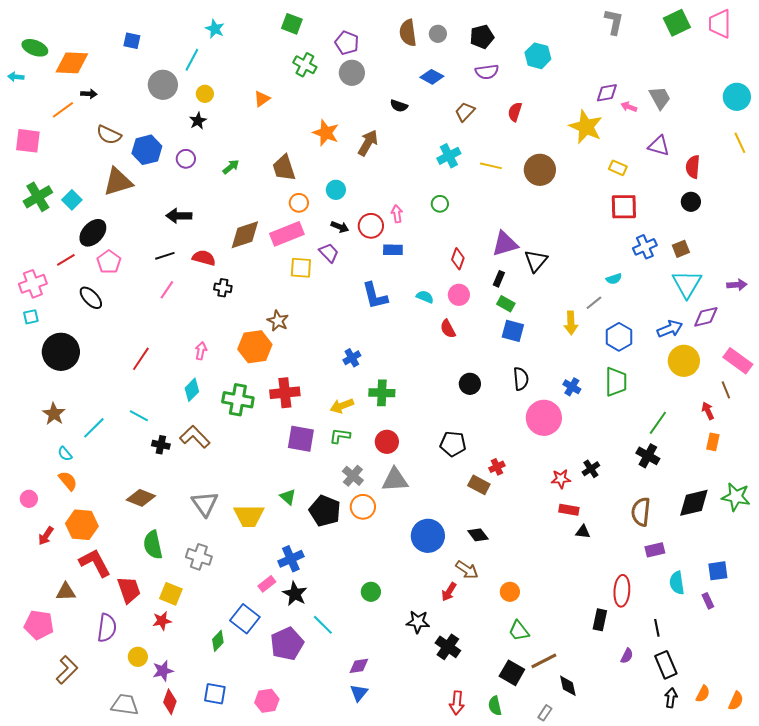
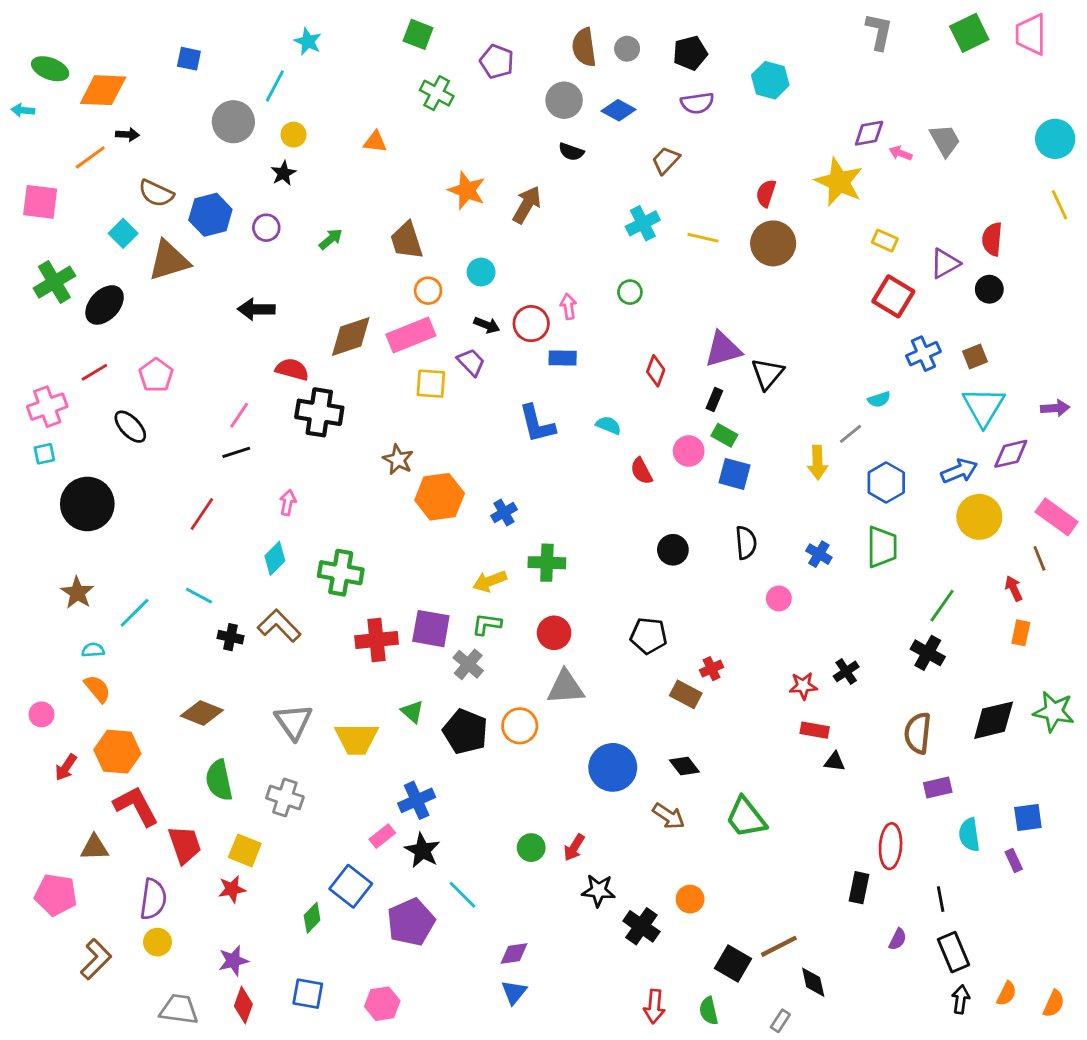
gray circle: (352, 73) -> (564, 100), moved
orange triangle: (262, 99) -> (375, 142), turned 42
red semicircle: (515, 112) -> (766, 193), moved
purple triangle: (659, 146) -> (945, 263), moved, turned -45
cyan square: (72, 200) -> (123, 233), moved
red square: (624, 207) -> (893, 296), turned 32
black ellipse: (93, 233) -> (105, 305), moved
black line: (165, 256) -> (236, 452), moved
black cross: (223, 288) -> (319, 412), size x1.8
pink circle: (459, 295) -> (689, 451), moved
orange hexagon: (255, 347) -> (440, 497), moved
red cross: (285, 393) -> (377, 640), moved
pink circle: (544, 418) -> (779, 598), size x0.5
cyan semicircle: (65, 454) -> (93, 650), turned 126
gray cross: (353, 476) -> (468, 664), moved
red arrow: (449, 592) -> (574, 848), moved
orange circle: (510, 592) -> (690, 899), moved
green trapezoid: (519, 631) -> (746, 818), moved, size x1.4
yellow circle: (138, 657) -> (157, 942), moved

